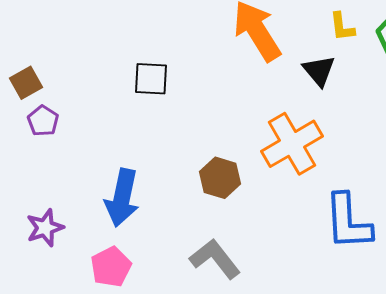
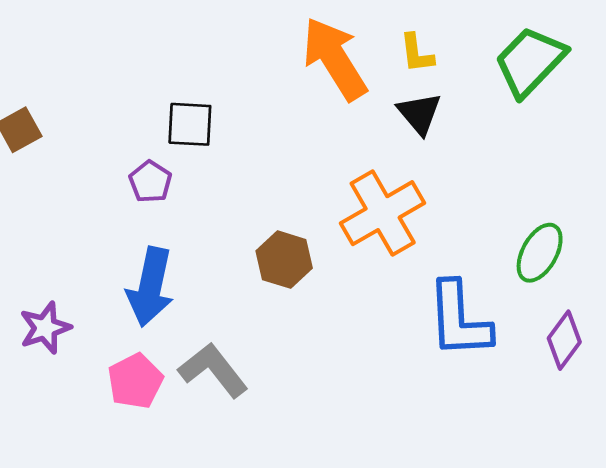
yellow L-shape: (342, 27) -> (417, 53), moved
purple pentagon: (43, 121) -> (150, 182), moved
gray L-shape: (215, 259) -> (213, 370), moved

